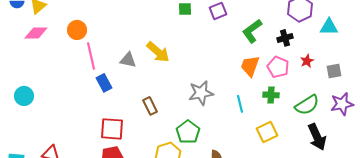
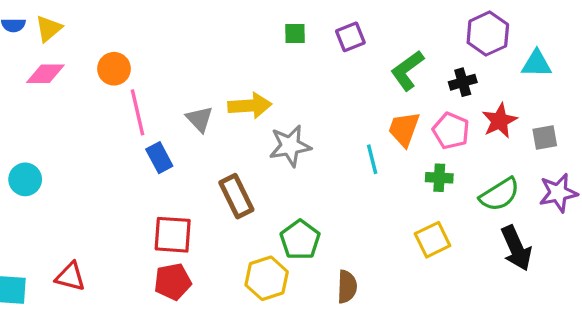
yellow arrow: (158, 52) -> (250, 106), turned -45
gray triangle: (128, 60) -> (200, 119), turned 36
red star: (307, 61) -> (500, 121), size x1.5
gray star: (201, 93) -> (290, 146), moved
cyan line: (240, 104) -> (372, 159), moved
brown rectangle: (150, 106) -> (236, 196), size x1.4

